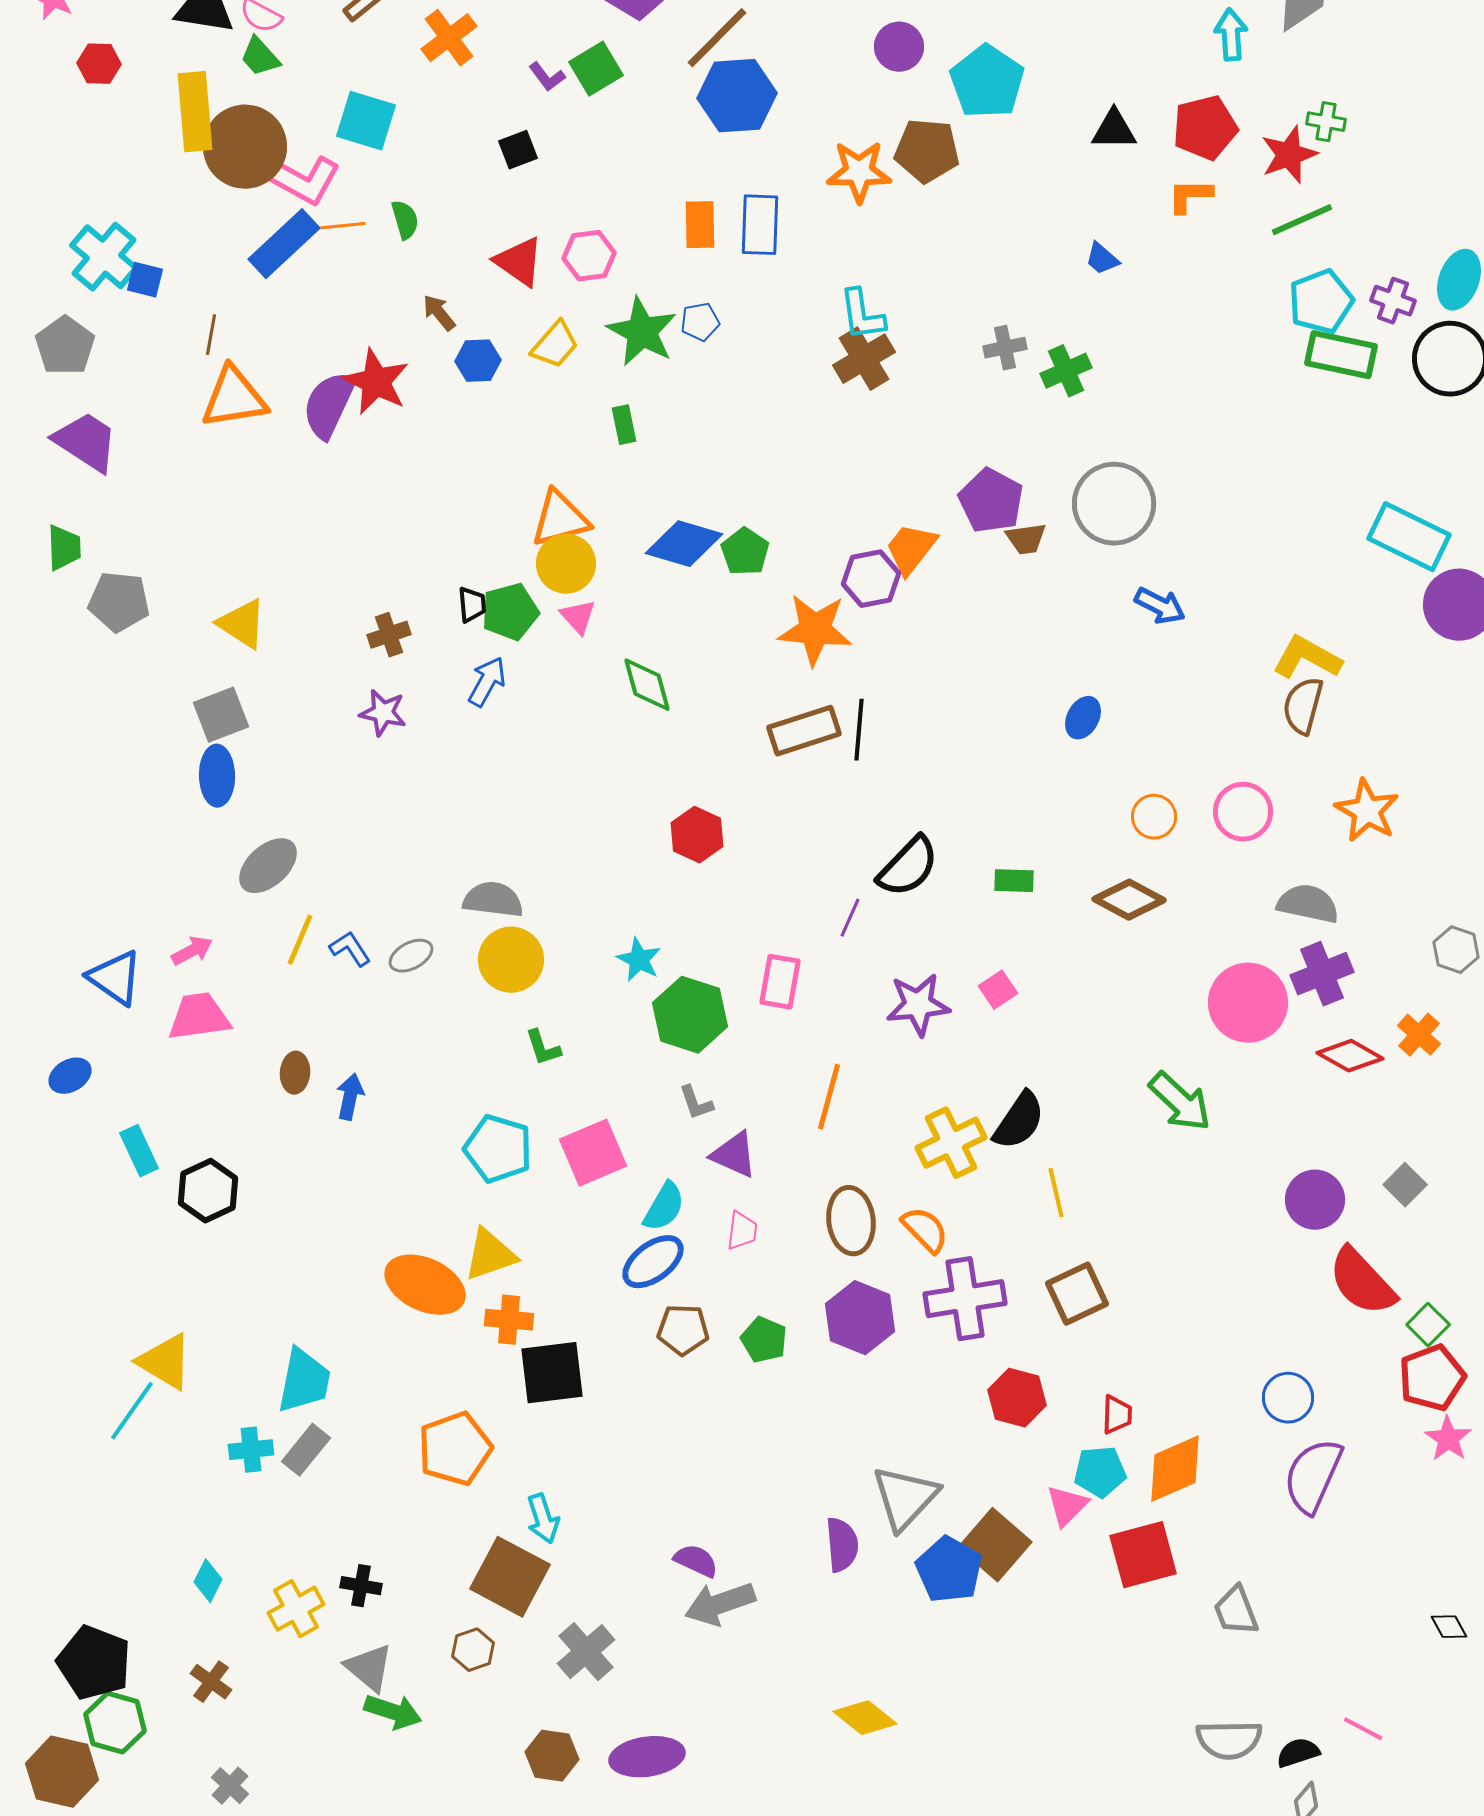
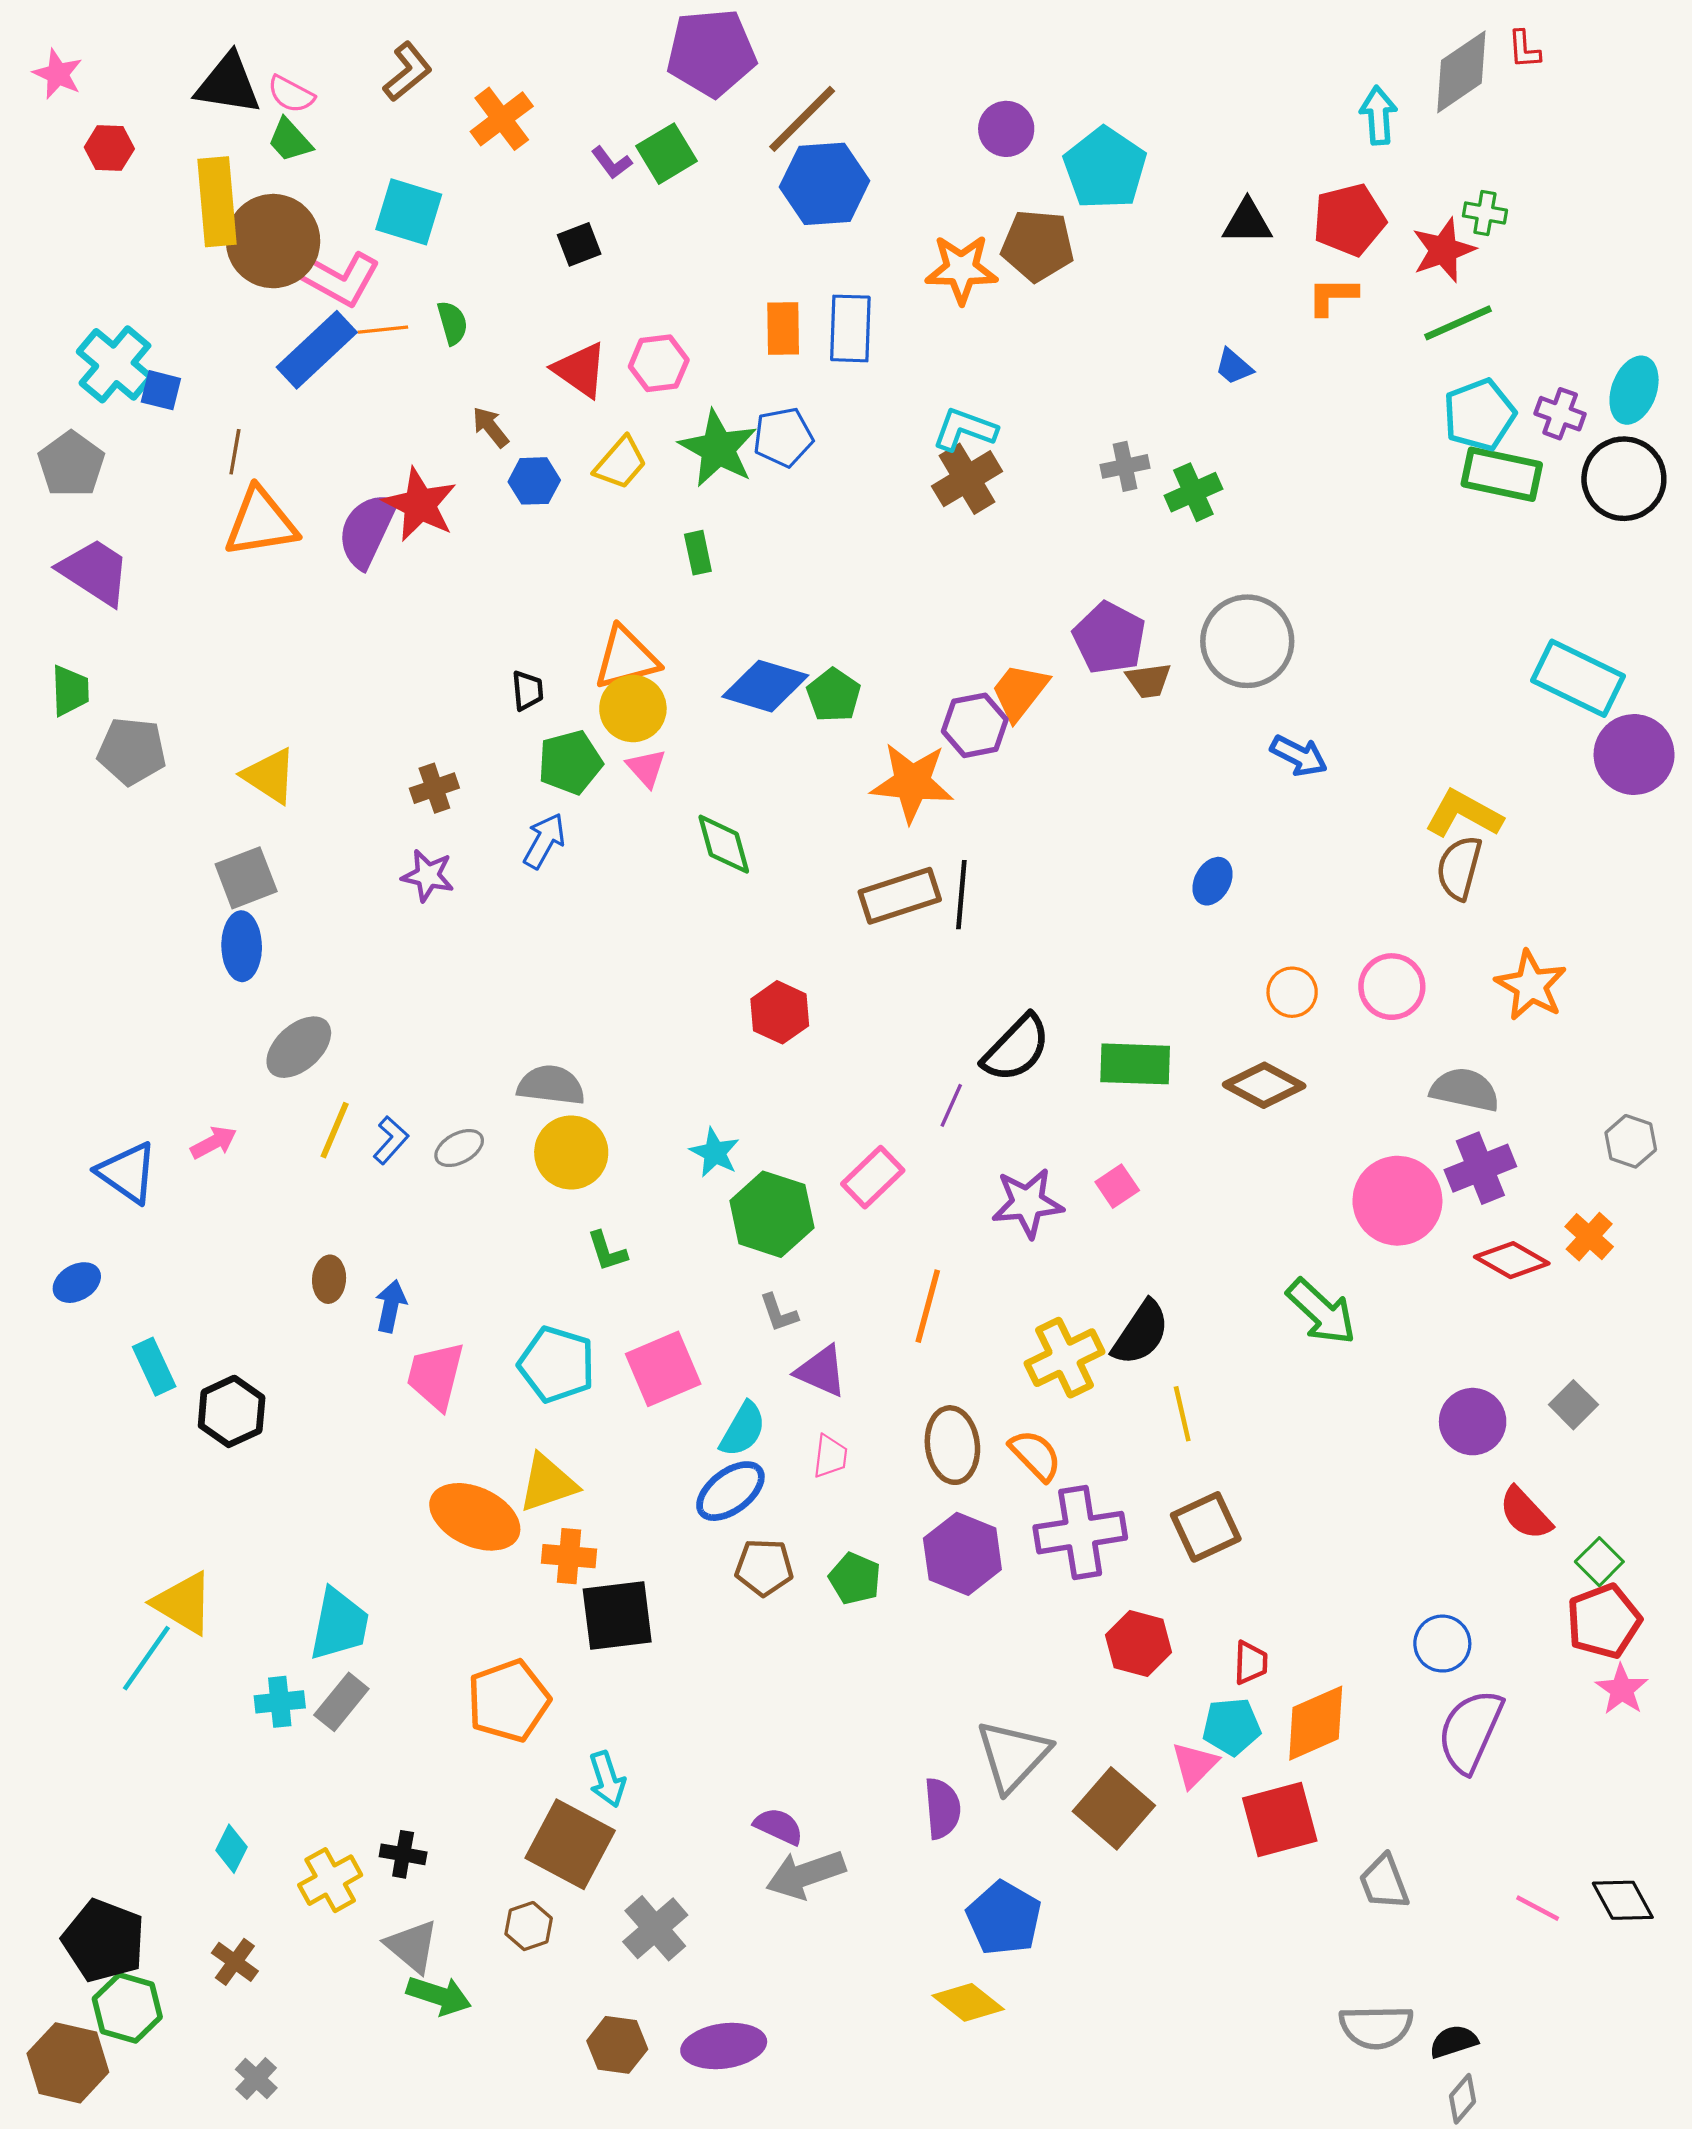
cyan L-shape: (862, 315) -> (965, 429), turned 118
blue pentagon: (700, 322) -> (783, 437), size x1.4
black trapezoid: (472, 605) -> (528, 691), moved
green rectangle: (1014, 881) -> (1135, 1064), size x1.6
blue L-shape: (350, 949) -> (391, 1140), turned 75
pink rectangle: (780, 982) -> (873, 1177), turned 36
pink trapezoid: (199, 1017) -> (436, 1376), moved, turned -68
red semicircle: (1362, 1282) -> (1525, 1513), size x0.7
blue pentagon: (949, 1570) -> (1004, 1918), moved
black diamond: (1449, 1627) -> (1623, 1900), size x1.5
pink line: (1363, 1729) -> (1538, 1908), moved

